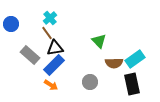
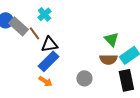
brown line: (47, 33) -> (34, 33), moved
green triangle: (99, 41) -> (111, 39), moved
gray rectangle: (30, 55) -> (18, 26), moved

